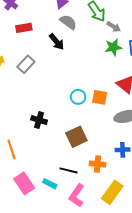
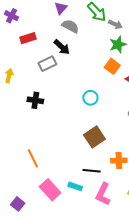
gray rectangle: (26, 64) -> (47, 64), moved, turned 30
orange square: (100, 97) -> (112, 66), moved, turned 35
black cross: (39, 120) -> (35, 100), moved

